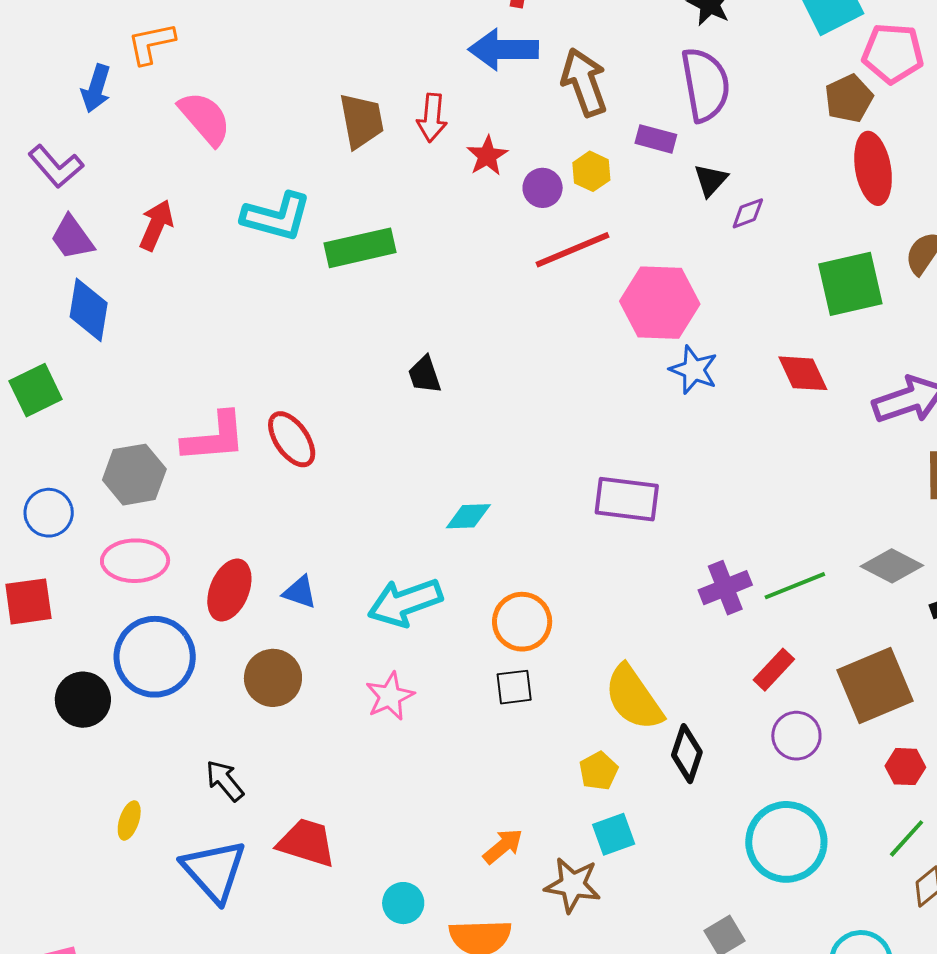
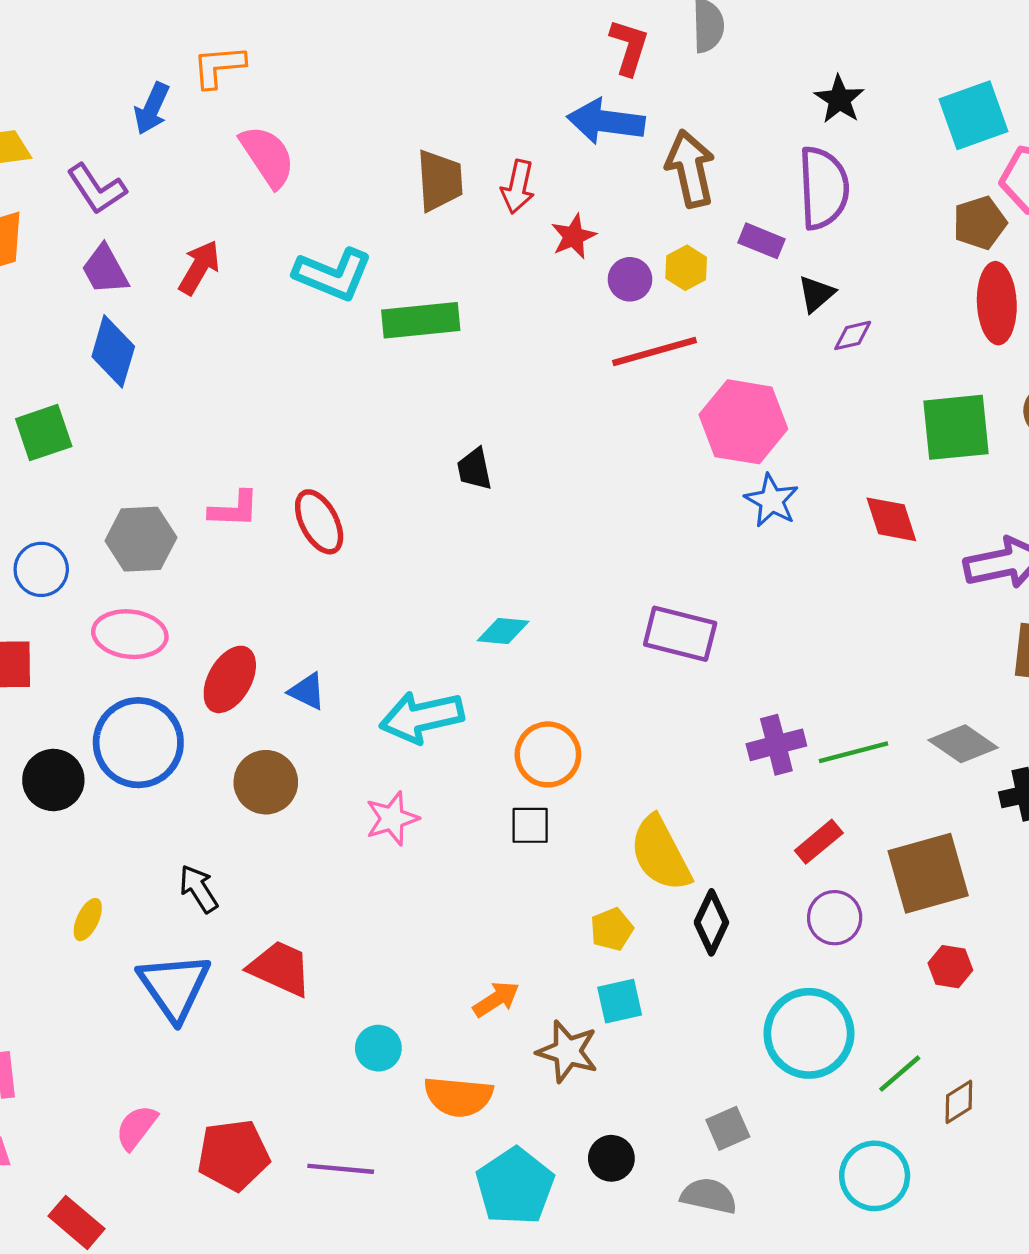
pink L-shape: (214, 437) -> (234, 509), size x0.7
green line: (907, 838) -> (900, 1074), moved

